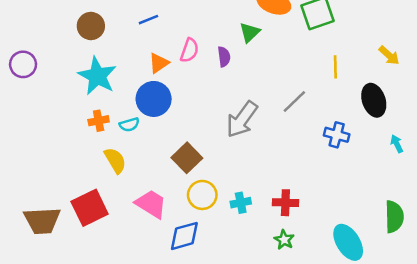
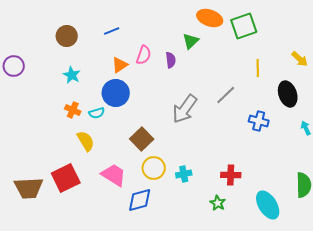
cyan star: (97, 76) -> (72, 75), size x0.6
orange cross: (99, 121) -> (73, 110), turned 35
red cross: (285, 203) -> (231, 175), moved

